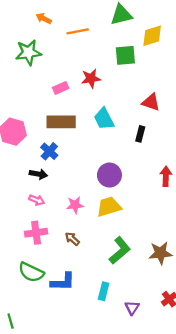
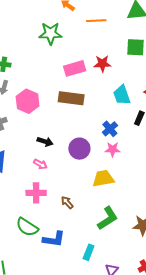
pink rectangle: (61, 88) -> (75, 68), size x1.5
cyan trapezoid: (104, 119) -> (122, 95), moved
blue cross: (49, 151) -> (110, 129), moved
purple circle: (109, 175) -> (79, 149), moved
pink star: (75, 205) -> (113, 149), moved

